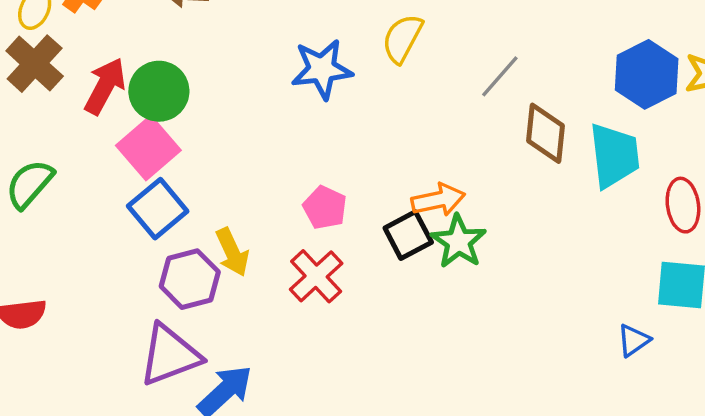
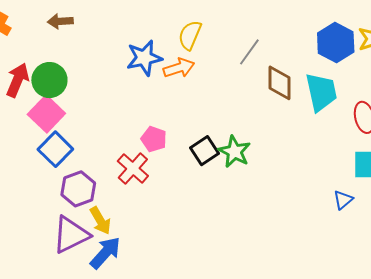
orange arrow: (438, 200) -> (179, 68), moved
yellow arrow: (232, 252) -> (100, 221), moved
red cross: (316, 276) -> (133, 169), moved

